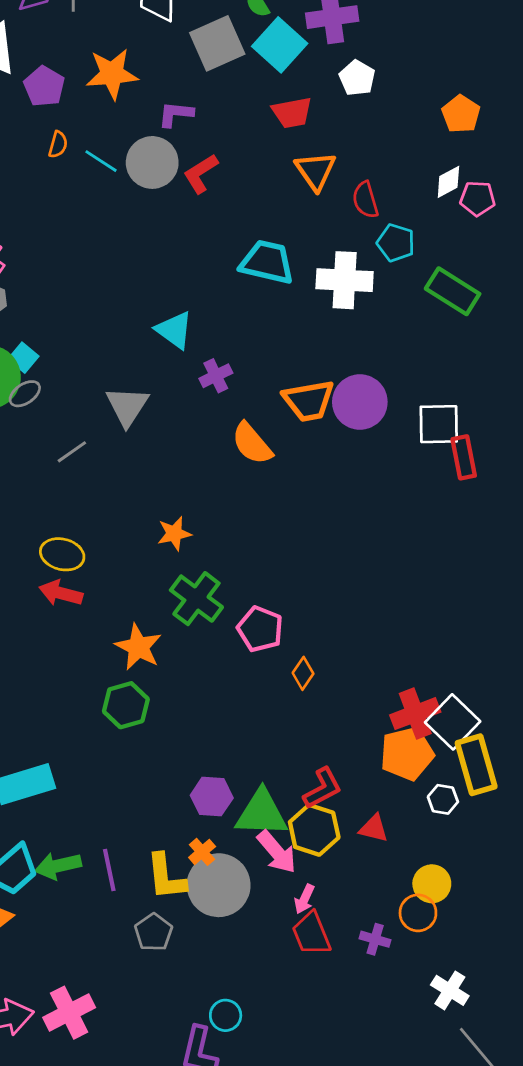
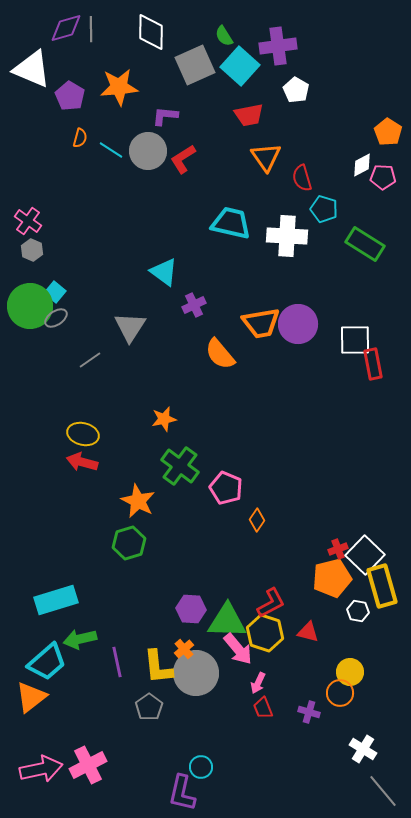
orange pentagon: (461, 114) -> (388, 132), moved
red cross: (415, 714) -> (338, 549), size x0.6
green arrow: (58, 866) -> (80, 639), moved
red trapezoid: (311, 934) -> (263, 708), size x0.7

